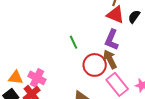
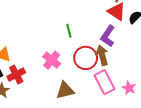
pink cross: (37, 78) -> (52, 60), moved

